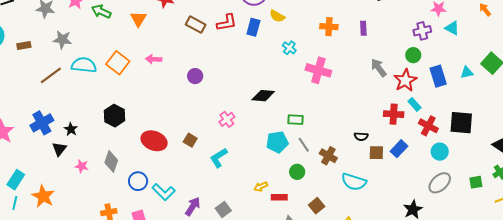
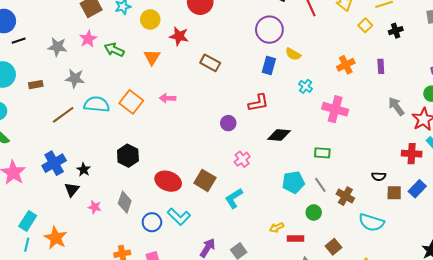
red L-shape: (227, 23) -> (258, 103), moved
orange cross: (329, 27) -> (346, 65), turned -30
purple circle: (195, 76) -> (228, 123), moved
green rectangle: (295, 120) -> (322, 153), moved
brown square: (190, 140) -> (205, 180), size x1.5
cyan L-shape: (164, 192) -> (179, 217), moved

